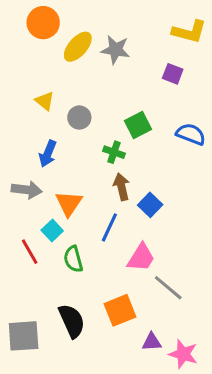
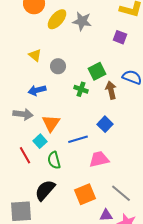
blue arrow: (48, 154) -> (37, 90), turned 54
brown arrow: (122, 187) -> (111, 90), moved
blue line: (109, 227) -> (78, 139), turned 48
pink trapezoid: (141, 258) -> (99, 159), turned -135
gray line: (168, 288) -> (121, 193), moved
black semicircle: (72, 321) -> (45, 190), moved, turned -115

